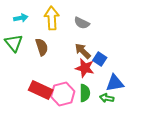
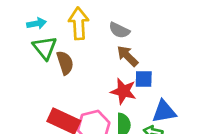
green triangle: (14, 43) -> (45, 48), moved
brown arrow: (83, 51) -> (127, 56), moved
blue square: (100, 59) -> (144, 79), turned -32

